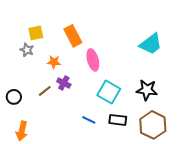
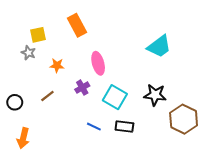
orange rectangle: (73, 36) -> (77, 25), moved
purple cross: (64, 83) -> (82, 88), moved, turned 32
brown hexagon: (153, 125) -> (184, 119), moved

